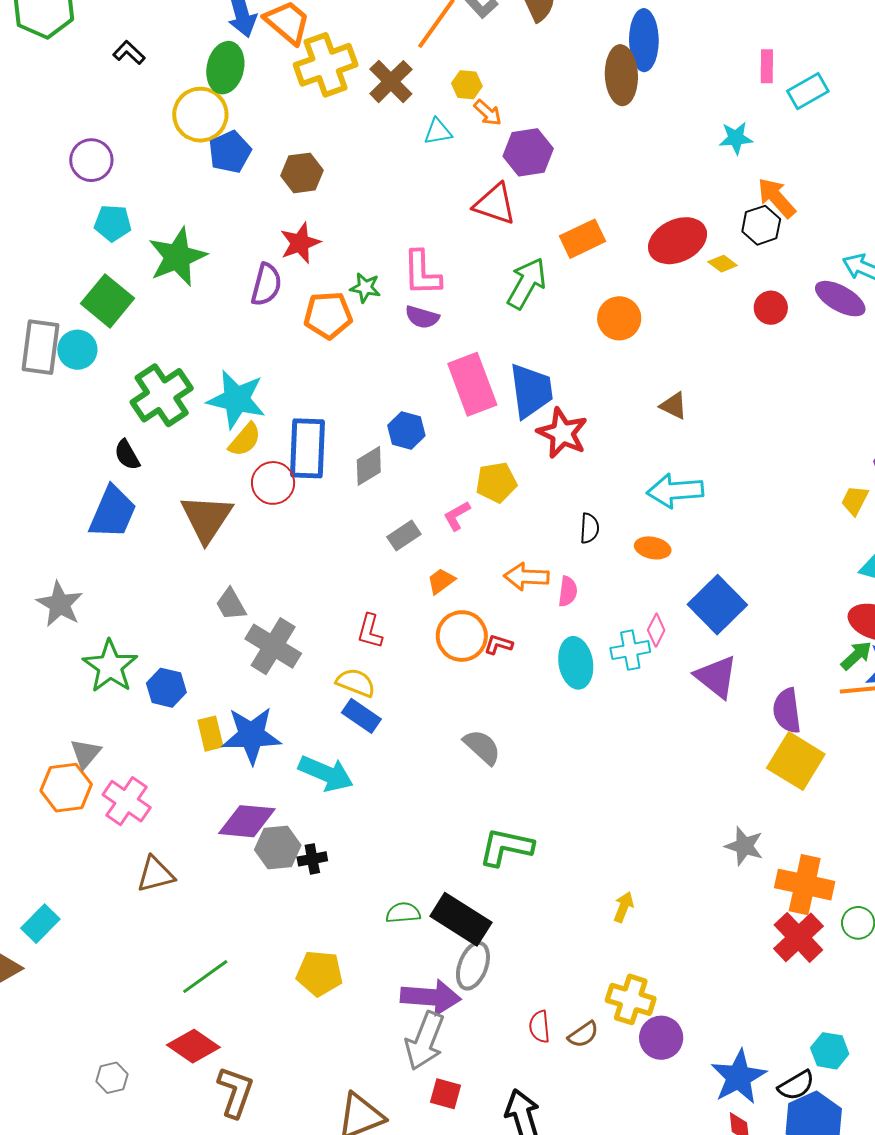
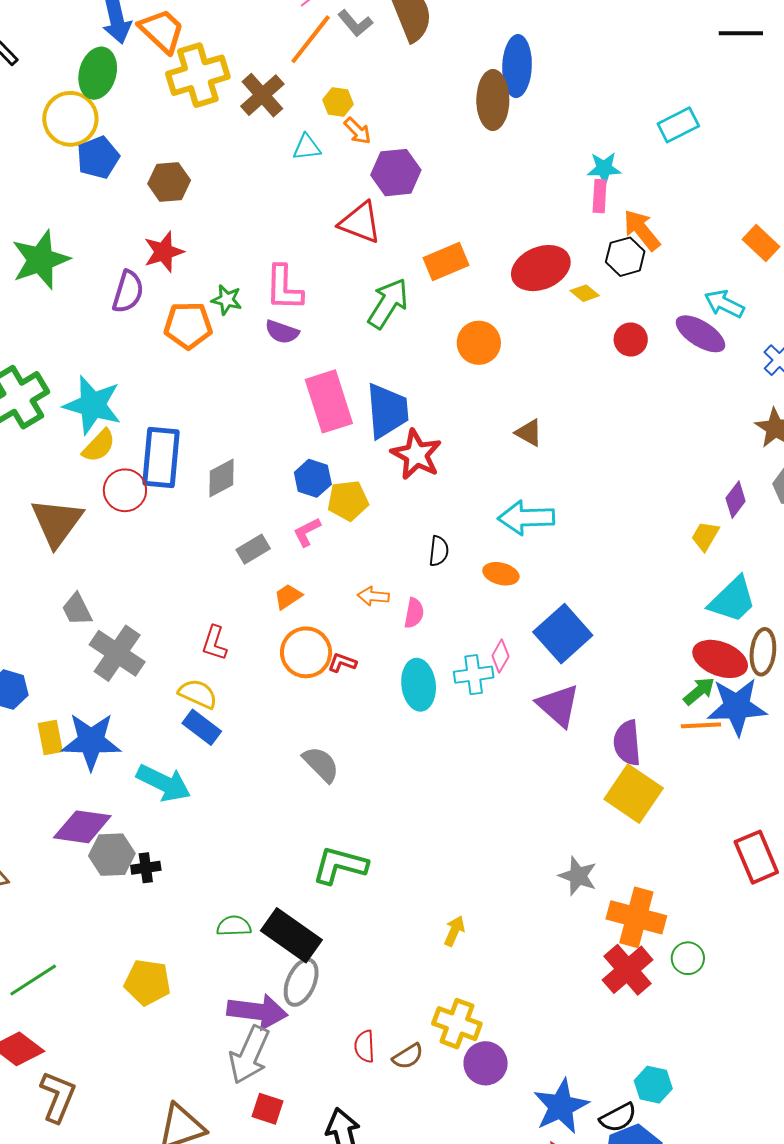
pink rectangle: (767, 66) -> (600, 196), moved
blue hexagon: (406, 431) -> (313, 478), moved
orange arrow: (526, 577) -> (373, 596), size x0.7

